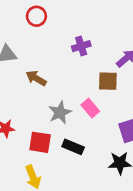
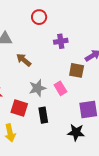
red circle: (36, 16) -> (39, 17), moved
black rectangle: (73, 147) -> (43, 115), turned 49

